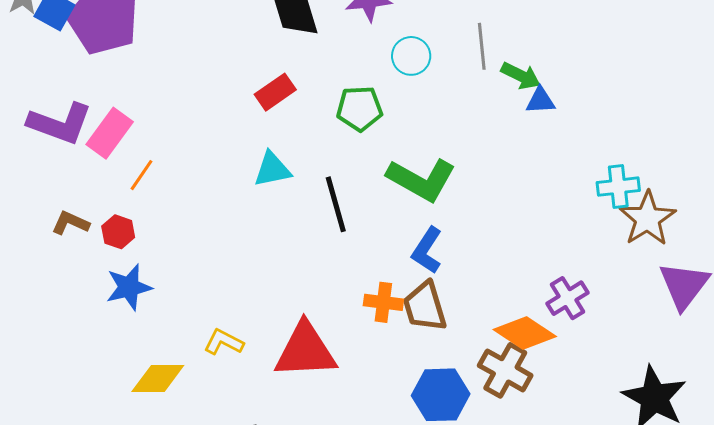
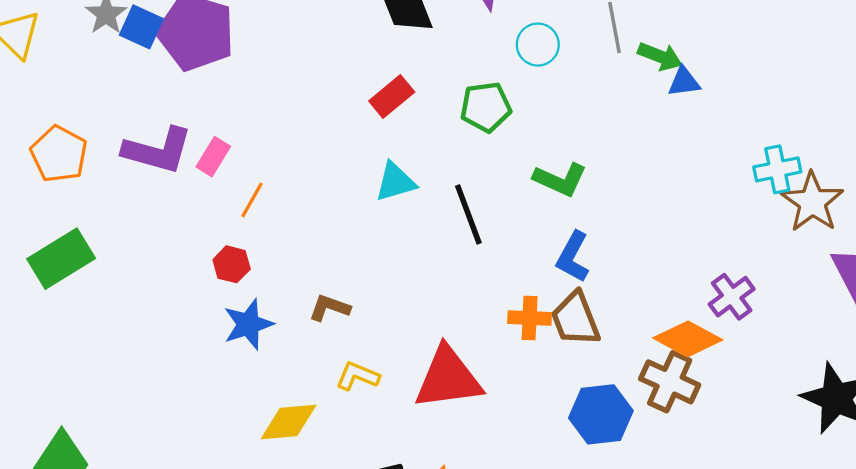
pink rectangle: (110, 133) -> (213, 157), size x0.7
green L-shape: (421, 180) -> (560, 180), size x0.7
brown L-shape: (70, 223) -> (329, 308), moved

